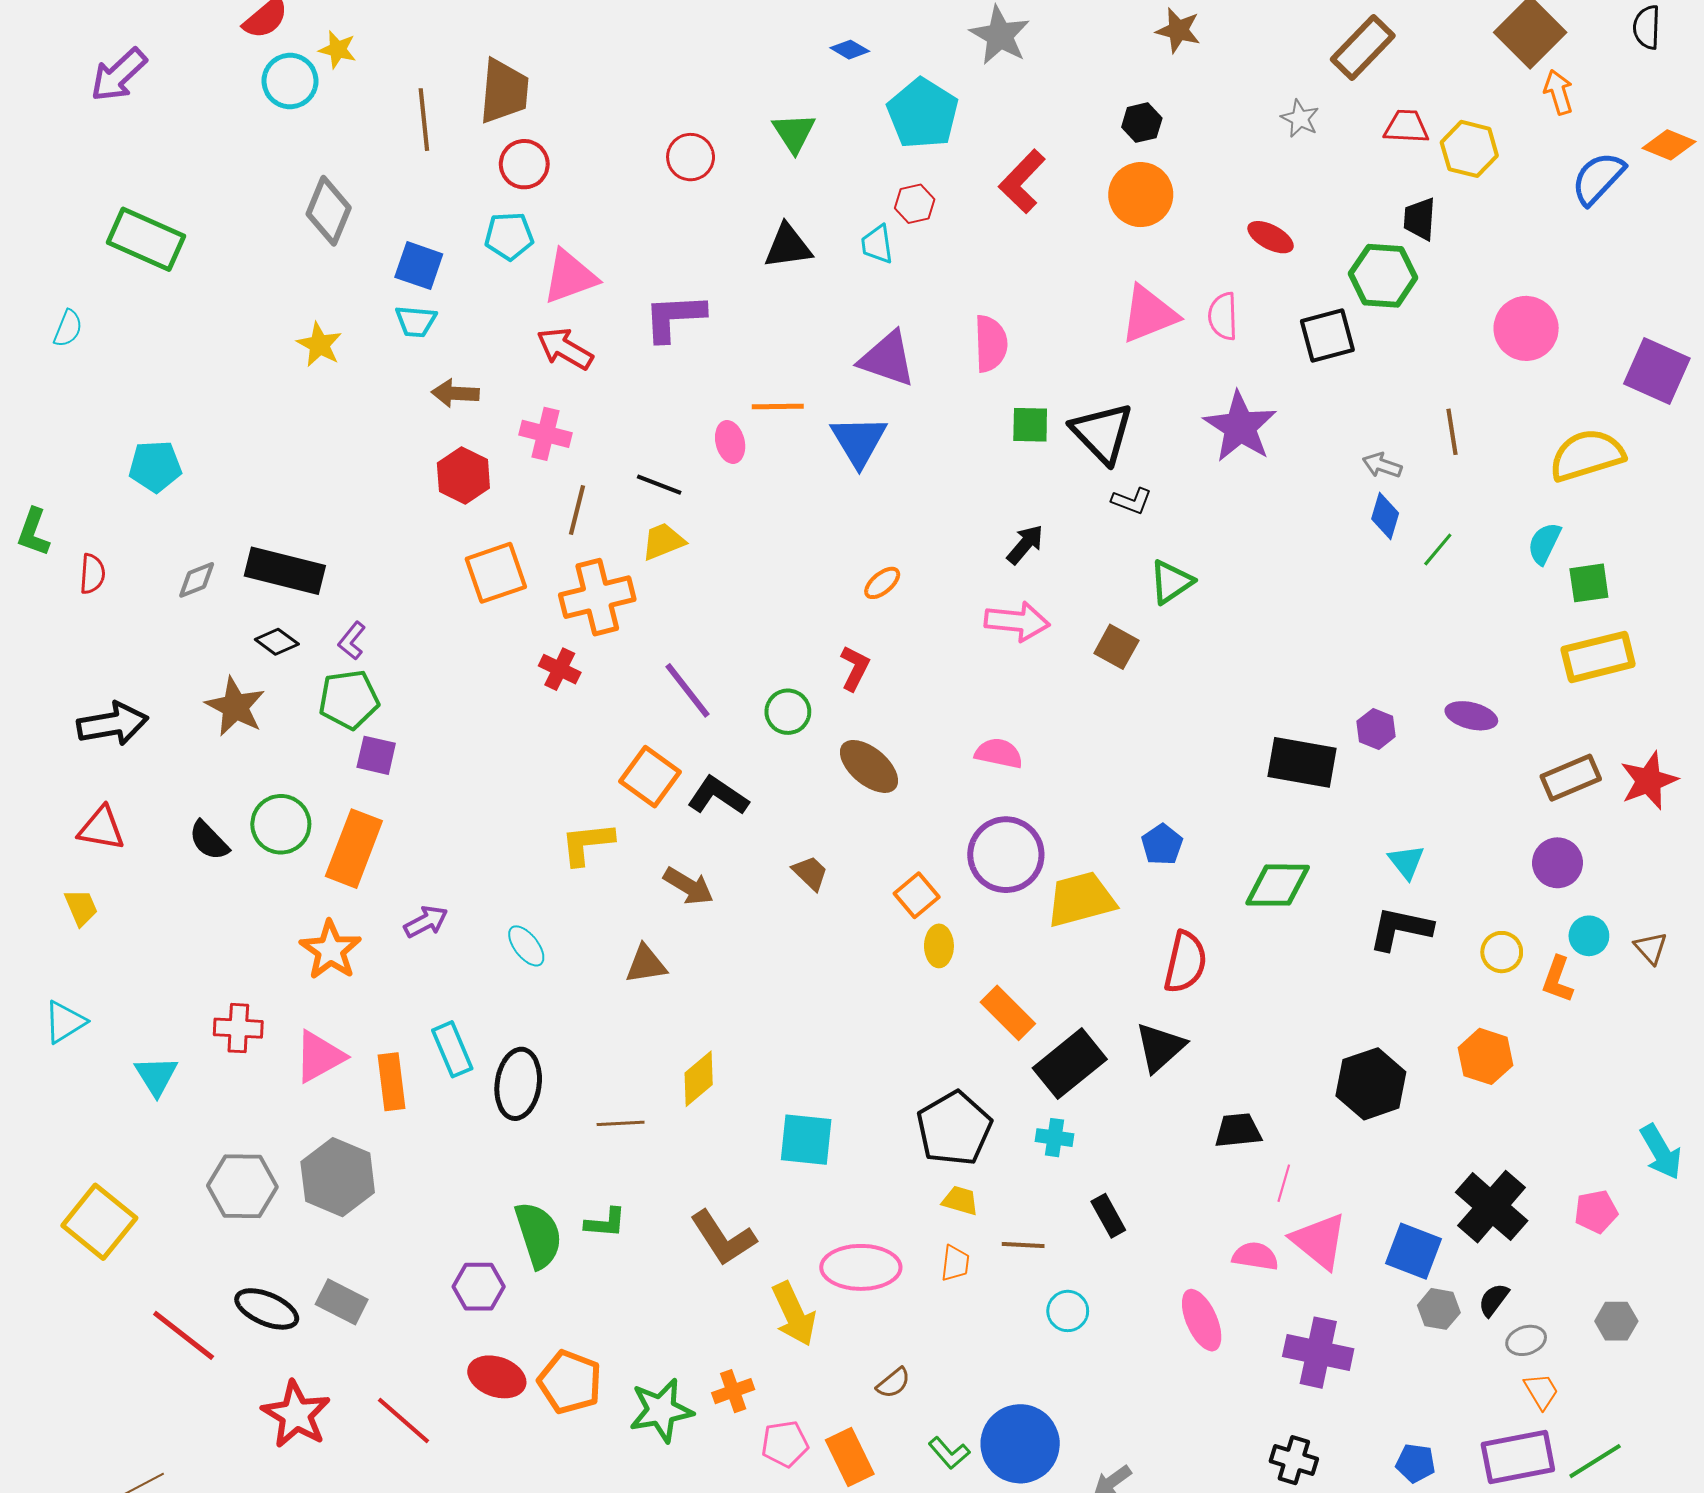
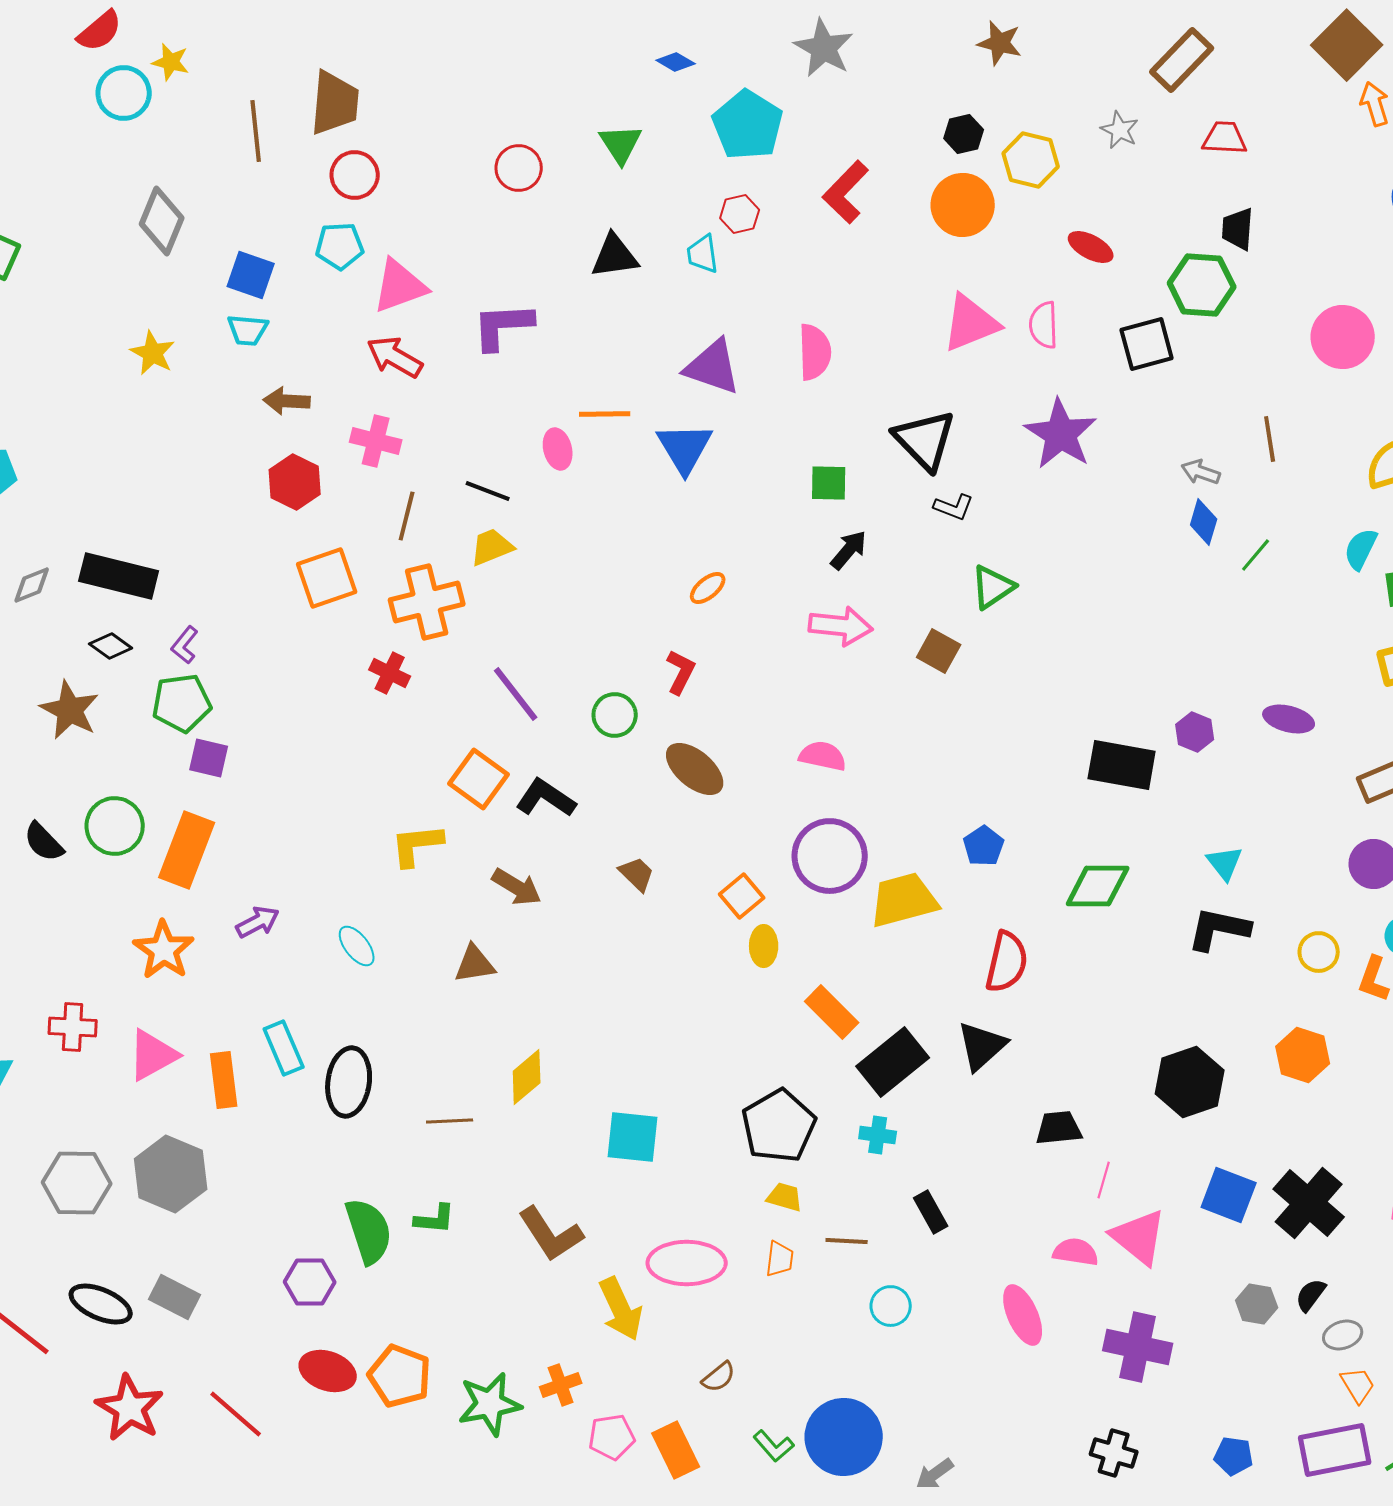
yellow hexagon: (1469, 149) -> (1031, 160), moved
green square: (1030, 425) -> (829, 483), moved
blue square: (1414, 1251) -> (1229, 1195), moved

